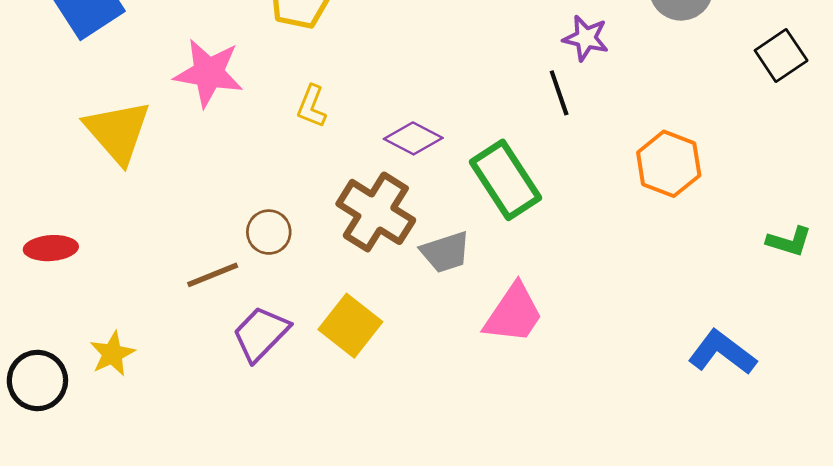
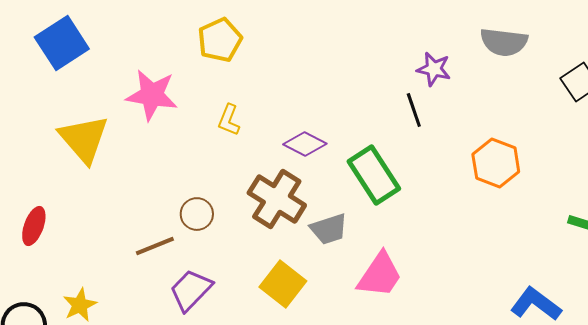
red ellipse: (51, 248) -> (34, 226), turned -66
yellow square: (350, 326) -> (283, 284), moved

